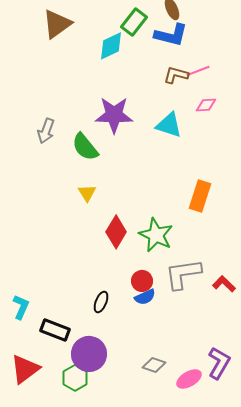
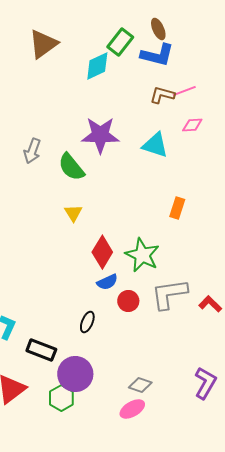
orange rectangle: (200, 196) -> (177, 208), moved, size x0.7
blue semicircle: (145, 297) -> (107, 282), moved
pink ellipse: (189, 379) -> (132, 409), moved

